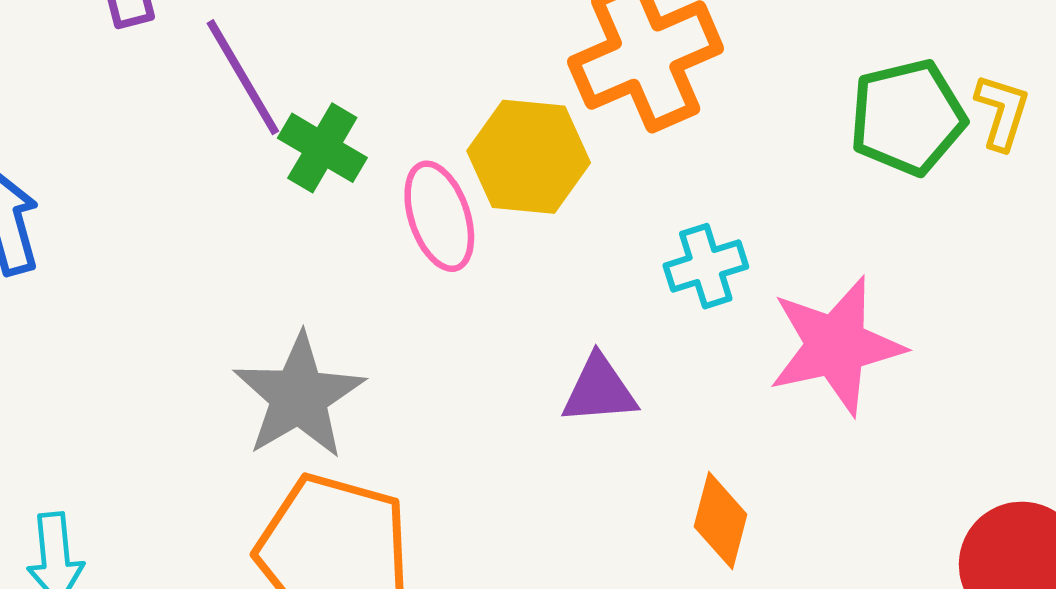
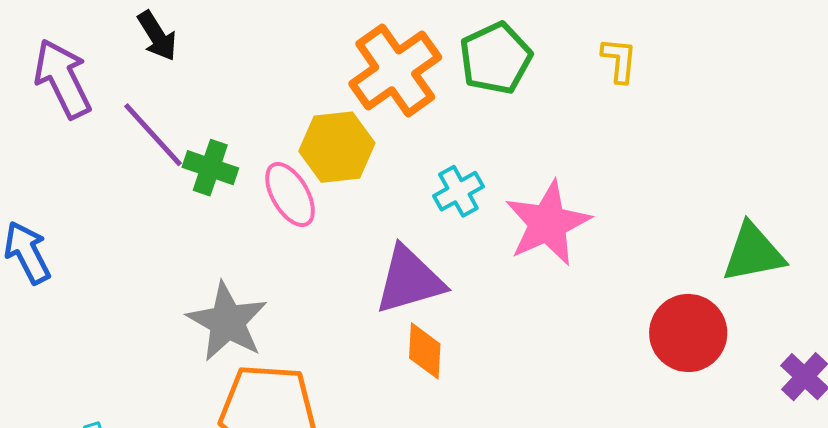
green pentagon: (907, 117) -> (496, 58), moved
purple triangle: (599, 390) -> (409, 280), size x1.5
orange diamond: (721, 520) -> (425, 351), moved

